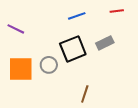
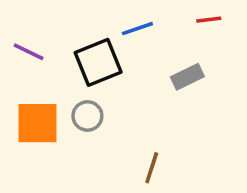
black square: (73, 49) -> (98, 62), moved

